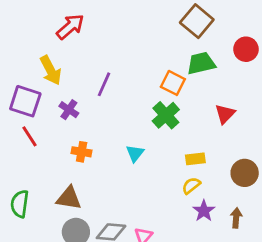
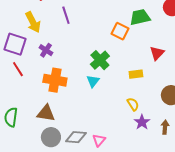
purple line: (104, 84) -> (66, 15), moved, turned -42
green cross: (166, 115) -> (100, 60), moved
orange cross: (82, 152) -> (55, 80), size x1.6
yellow rectangle: (195, 159) -> (136, 74), moved
yellow semicircle: (191, 186) -> (133, 104), turned 96

